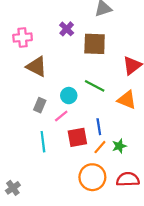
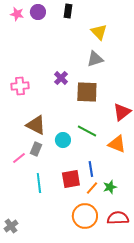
brown triangle: (37, 67) -> (36, 125), moved
pink line: (61, 116) -> (19, 158), moved

